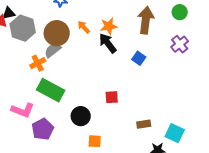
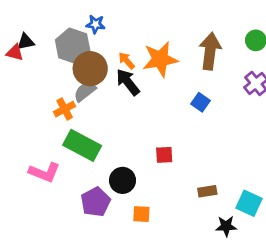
orange star: (109, 26) -> (160, 59), size x1.5
gray hexagon: (23, 28) -> (73, 46), moved
black arrow: (108, 43) -> (128, 82), moved
purple pentagon: (43, 129) -> (96, 202), moved

